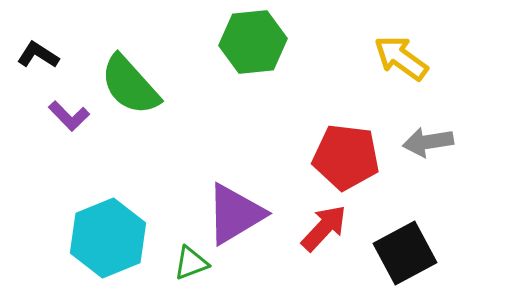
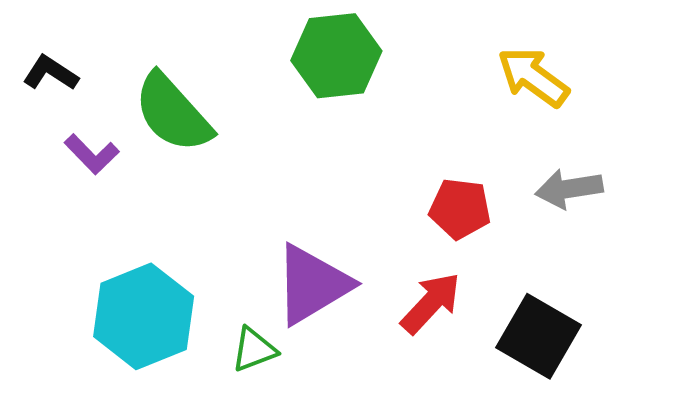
red pentagon: (346, 157) -> (460, 209), size x0.7
black square: (405, 253) -> (538, 336), turned -32

